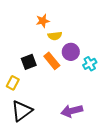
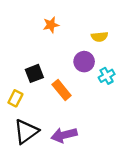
yellow semicircle: (55, 36) -> (100, 37), moved
orange rectangle: (52, 61) -> (62, 90), moved
purple arrow: (72, 111) -> (64, 135), moved

